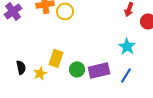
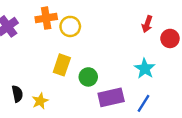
yellow rectangle: (56, 58) -> (62, 65), moved
green circle: (77, 69) -> (88, 77), moved

